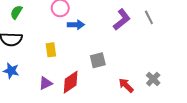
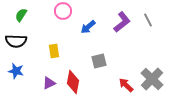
blue arrow: (76, 25) -> (88, 27), moved, turned 140
gray cross: (153, 79) -> (152, 79), size x1.6
red diamond: (71, 82) -> (73, 82), turned -45

